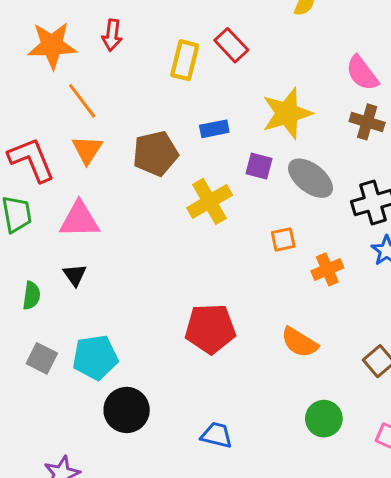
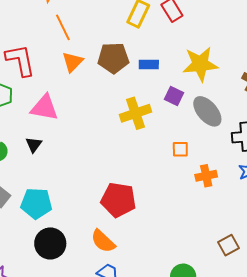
orange triangle: (87, 150) -> (73, 62), moved
brown pentagon: (155, 153) -> (113, 58), moved
orange semicircle: (299, 342) -> (103, 241), moved

